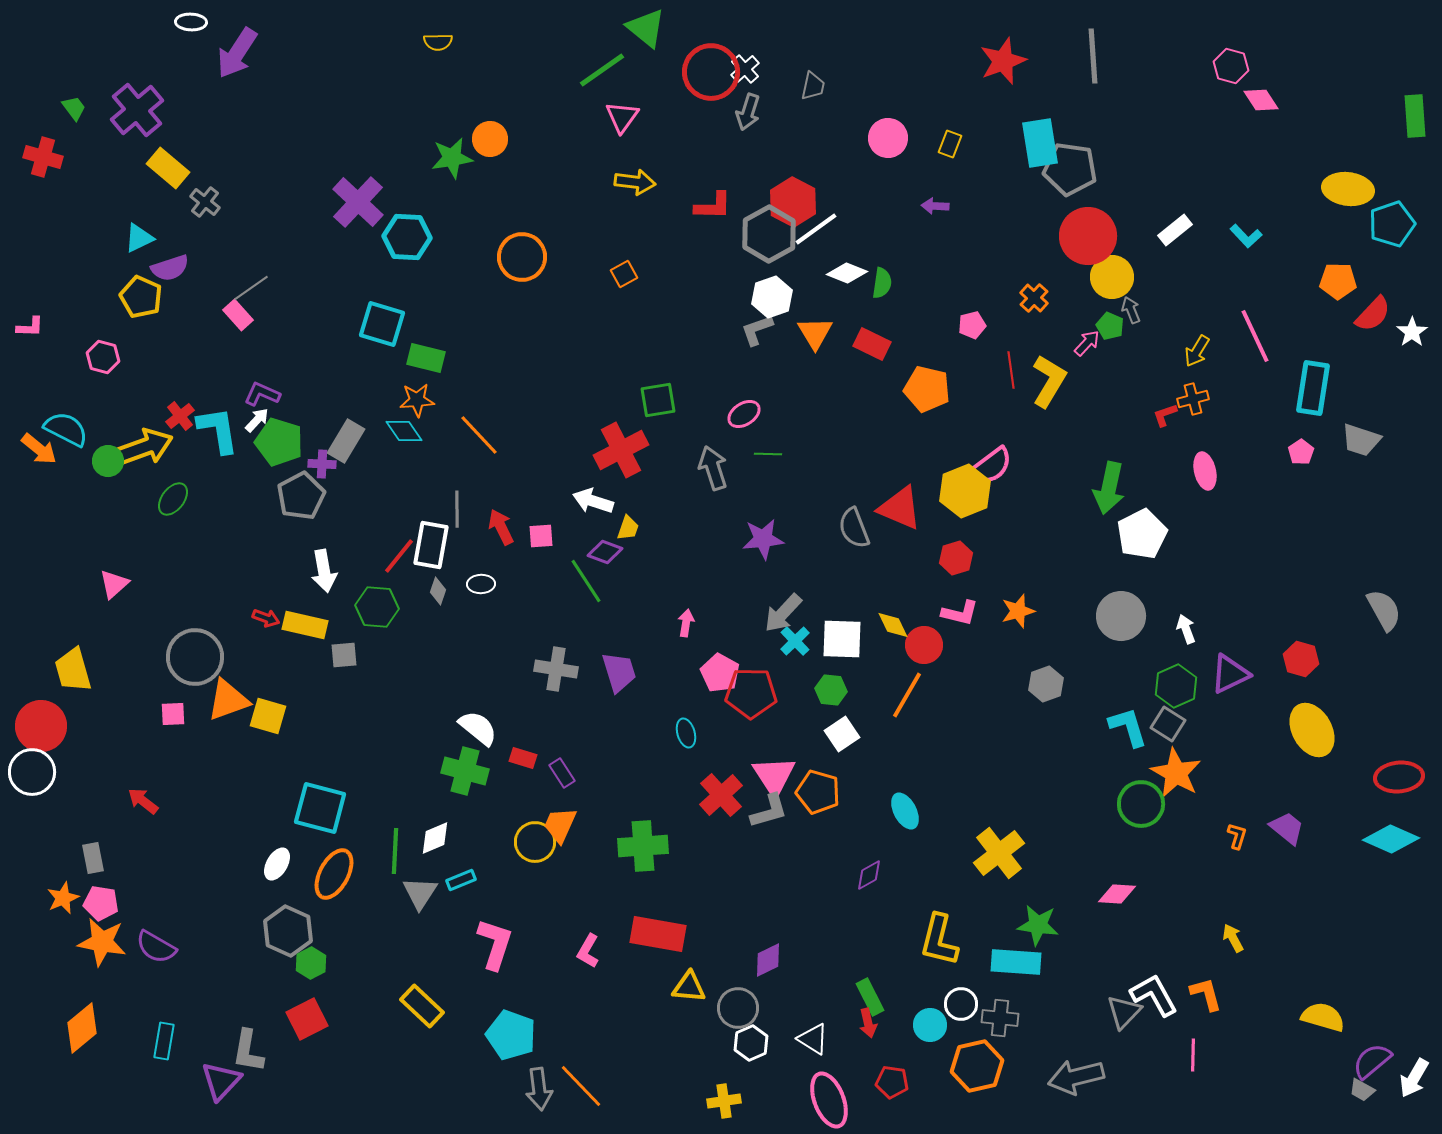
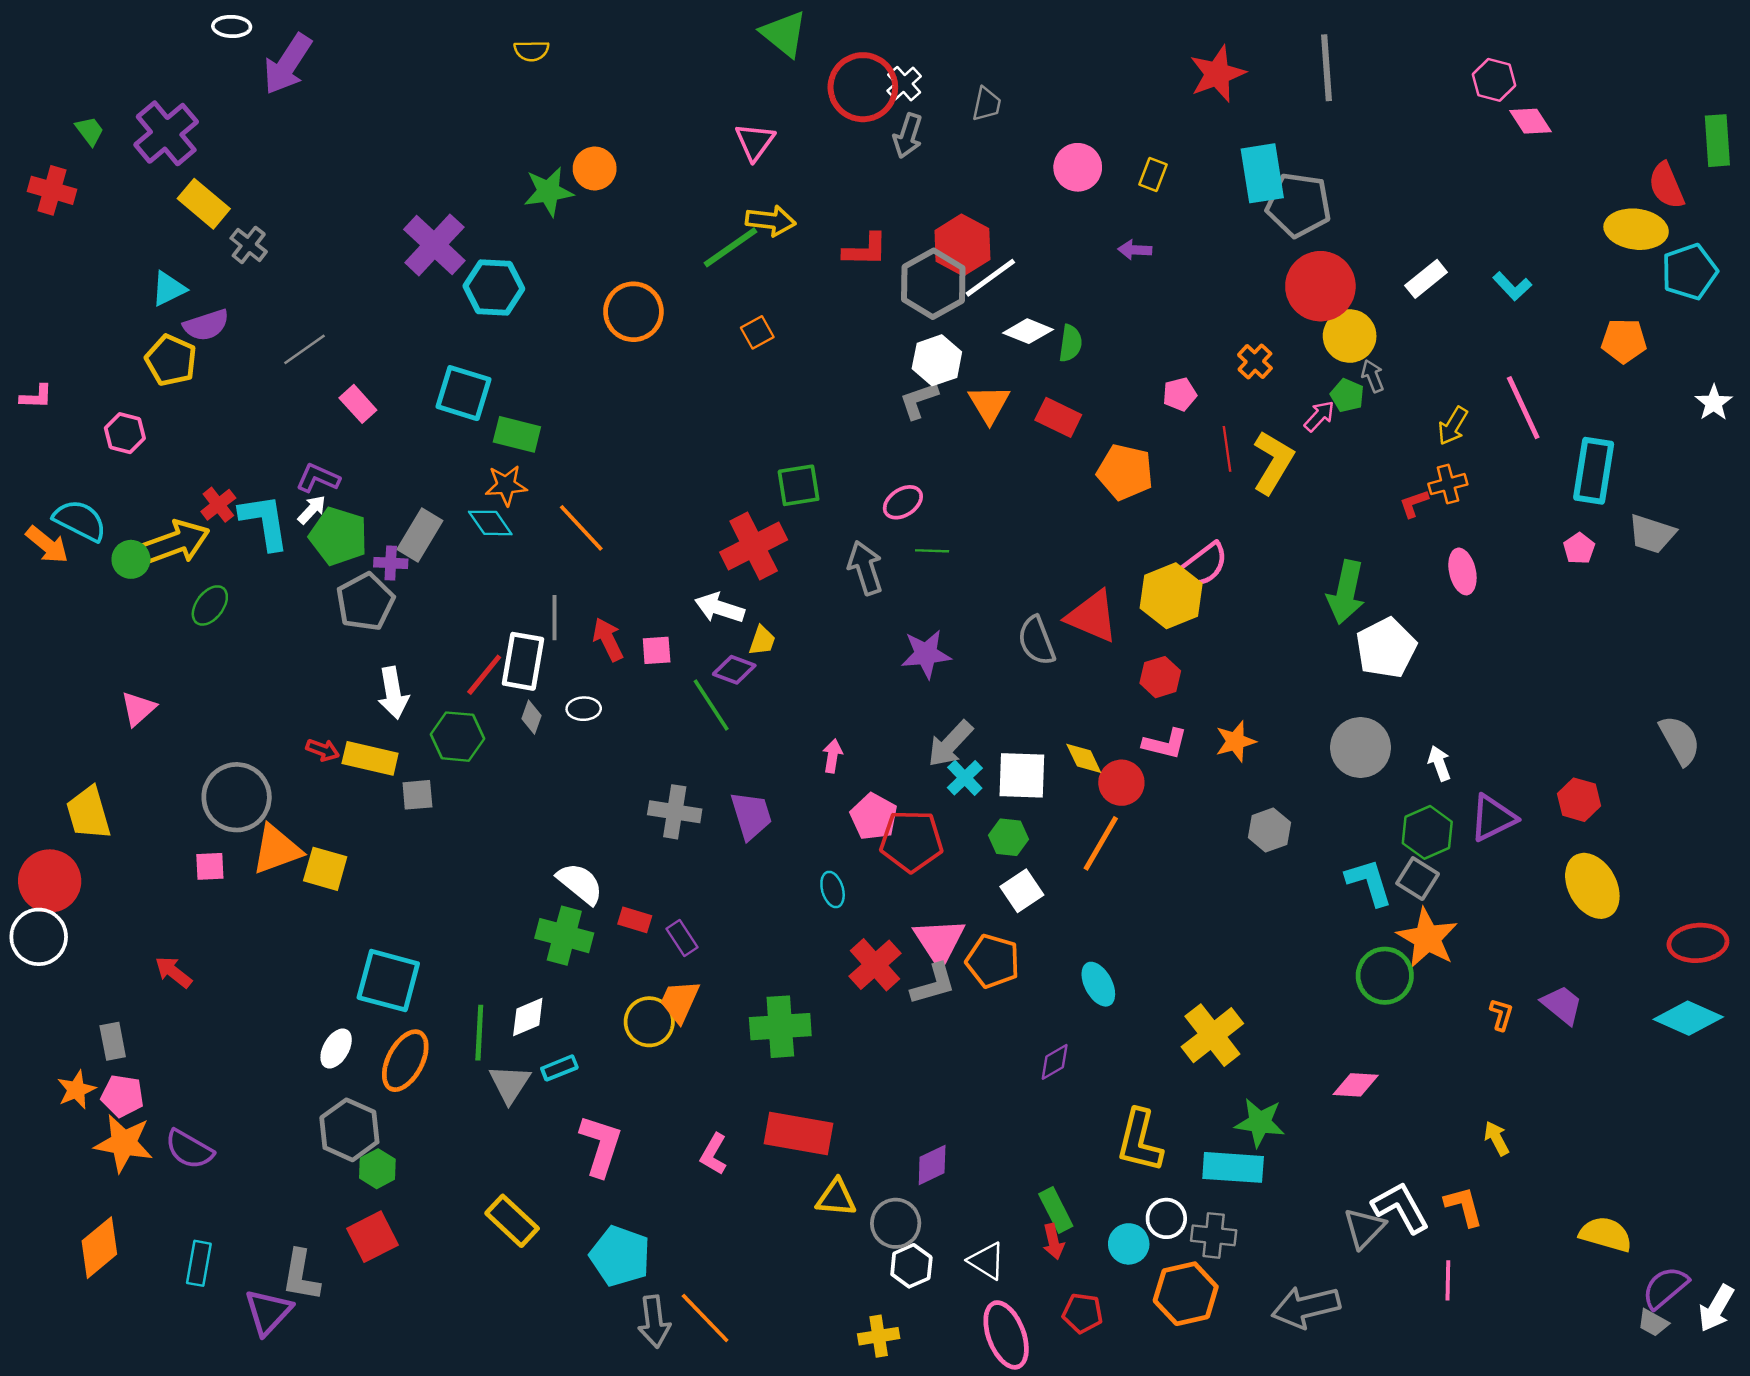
green line: (602, 70) -> (731, 247), moved
red semicircle: (1373, 314) -> (1666, 185), moved, turned 114
pink rectangle: (238, 315) -> (358, 404), moved

